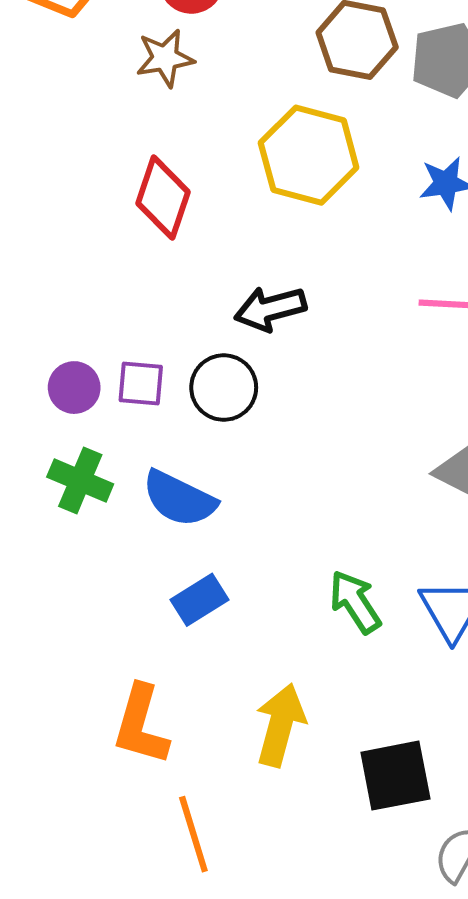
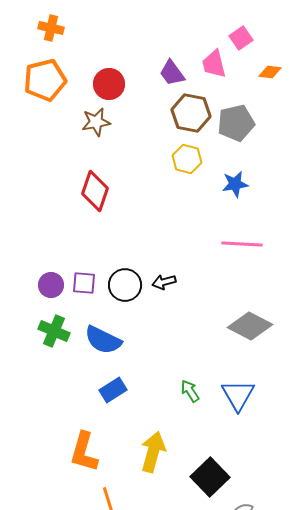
yellow hexagon: (309, 155) -> (187, 159), moved, size x0.6
black arrow: (270, 309) -> (164, 282), moved, size x0.7
green arrow: (355, 602) -> (190, 391), size x0.7
black square: (395, 776) -> (210, 477), turned -33

